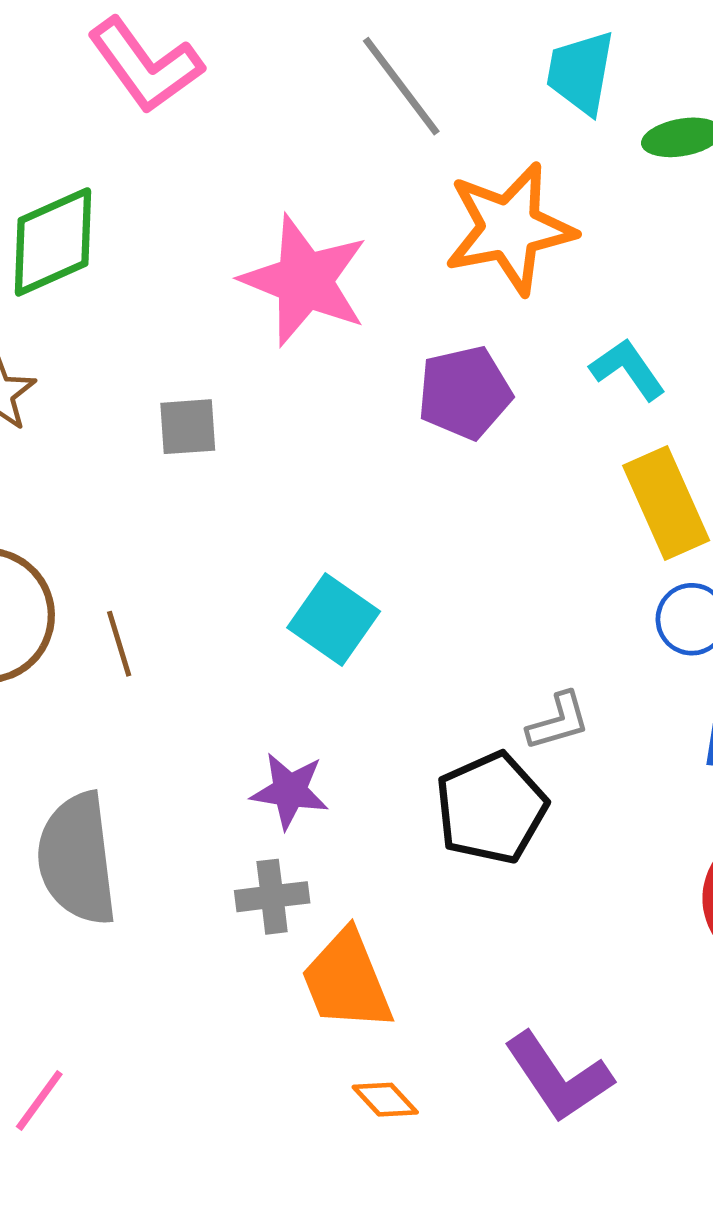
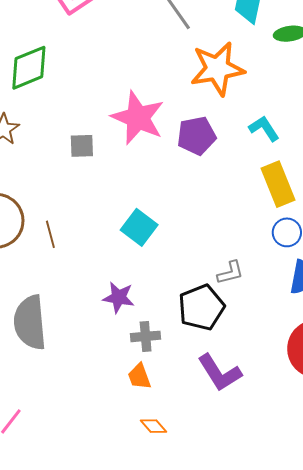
pink star: (305, 281) -> (138, 118), moved
gray cross: (272, 897) -> (146, 336), moved
orange trapezoid: (347, 981) -> (139, 376), size x0.6
purple L-shape: (558, 1077) -> (219, 373), moved

